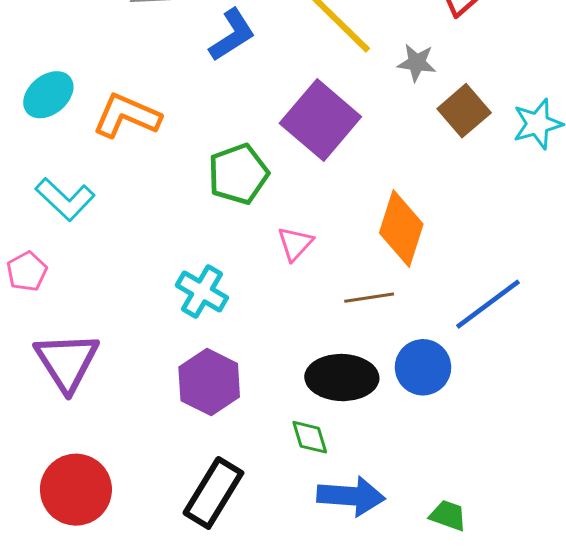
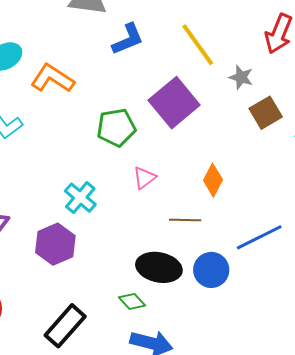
orange diamond: (401, 228) -> (213, 180), size x0.7
purple hexagon: (209, 382) -> (55, 244), moved
green diamond: (310, 437) -> (132, 301), turned -36

